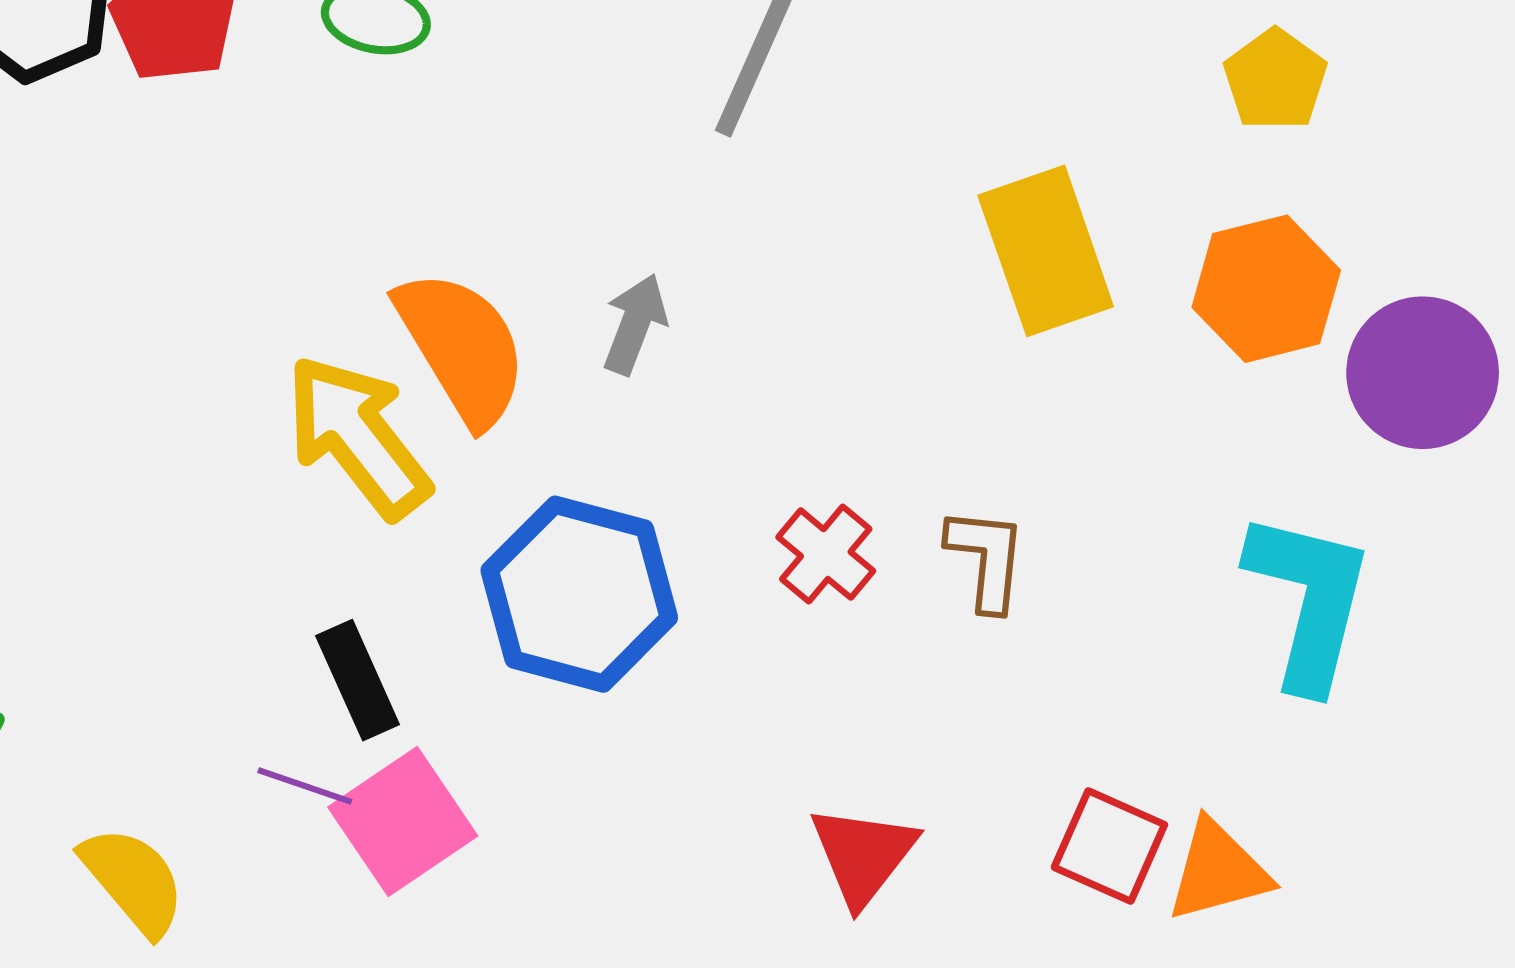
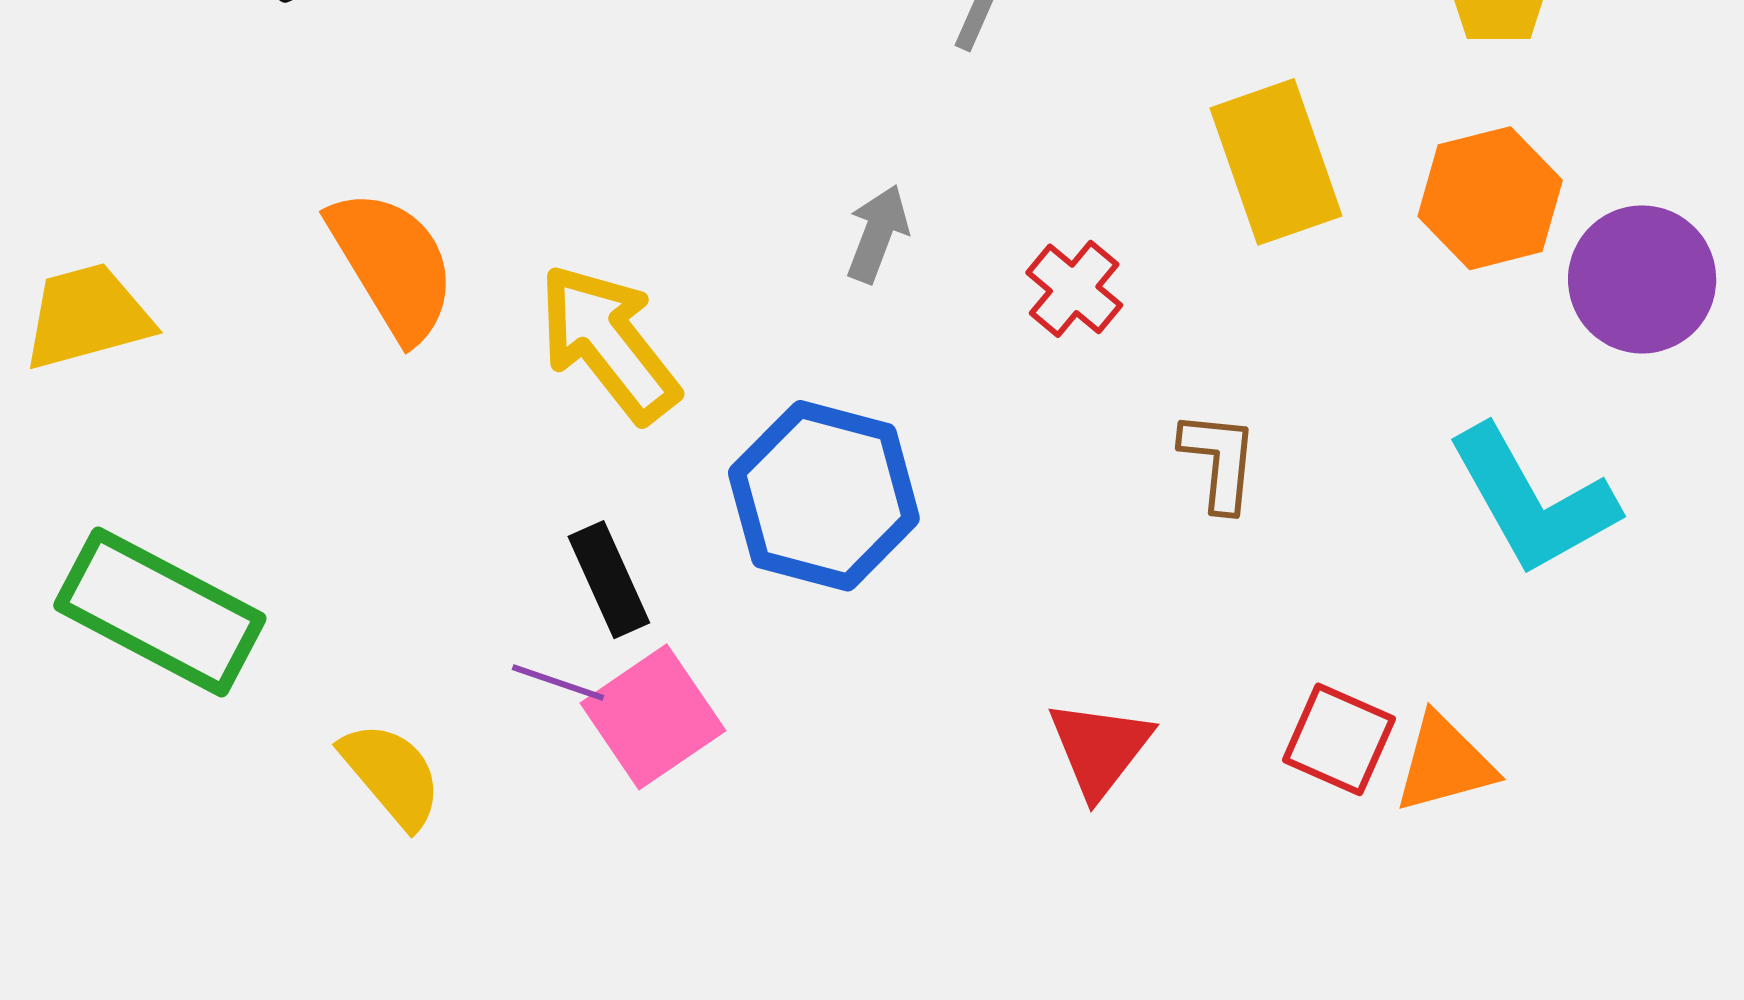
orange semicircle: (462, 347) -> (392, 265), moved
red cross: (826, 554) -> (1074, 289), moved
cyan L-shape: (1309, 600) -> (1532, 501), turned 137

